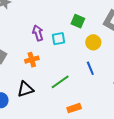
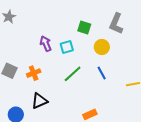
orange cross: (32, 60) -> (34, 73), moved
green line: (60, 82) -> (73, 74), moved

